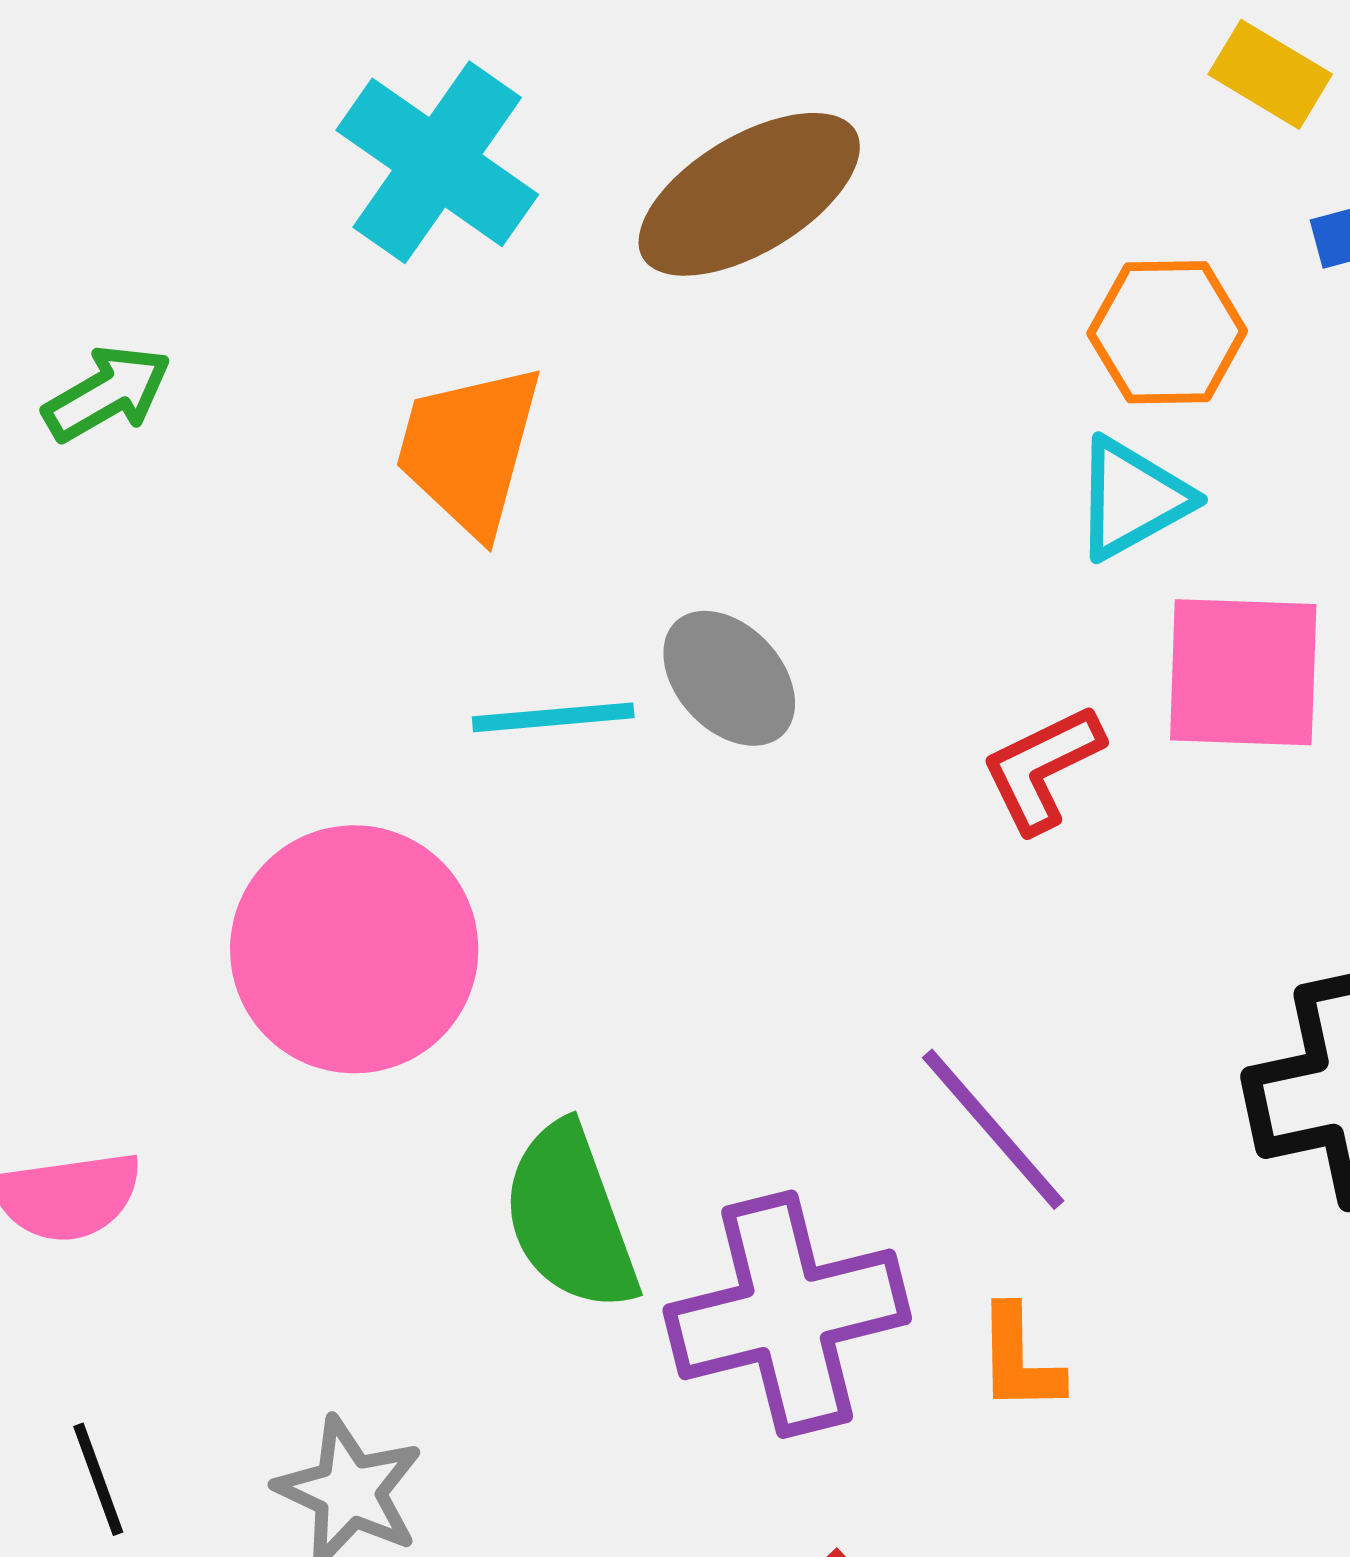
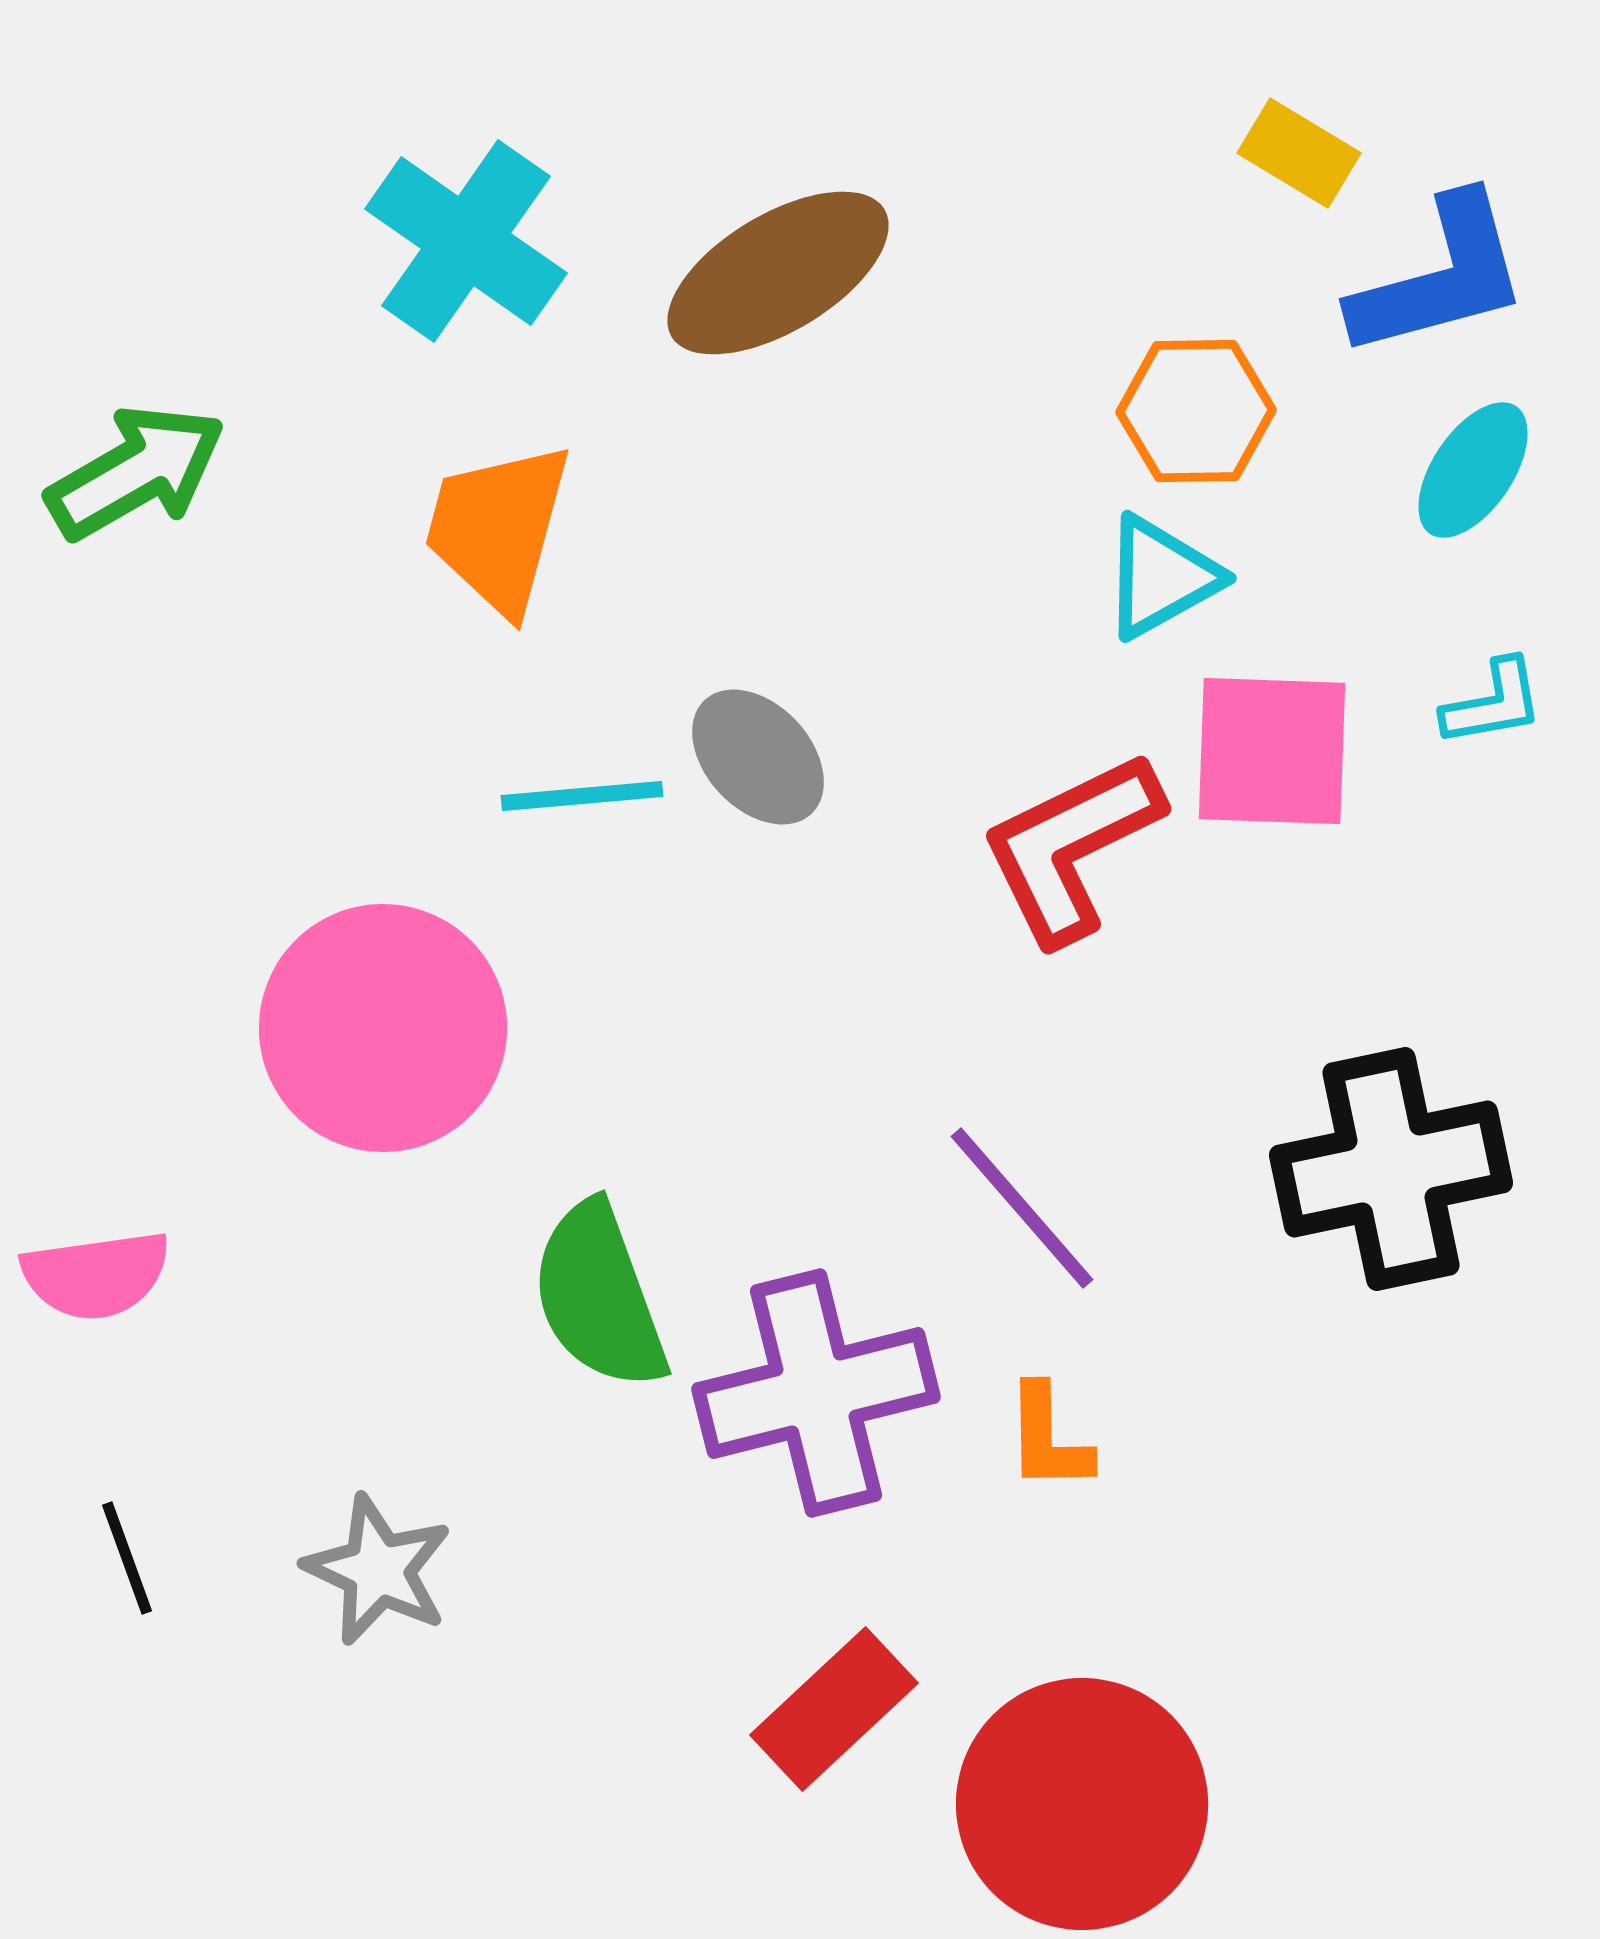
green arrow: (107, 393) -> (136, 472), size x1.4
red L-shape: (1042, 768) -> (1071, 847), size x1.5

